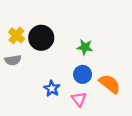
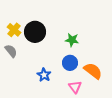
gray semicircle: (13, 60) -> (11, 51), turned -120
pink triangle: (79, 99) -> (75, 87), moved

